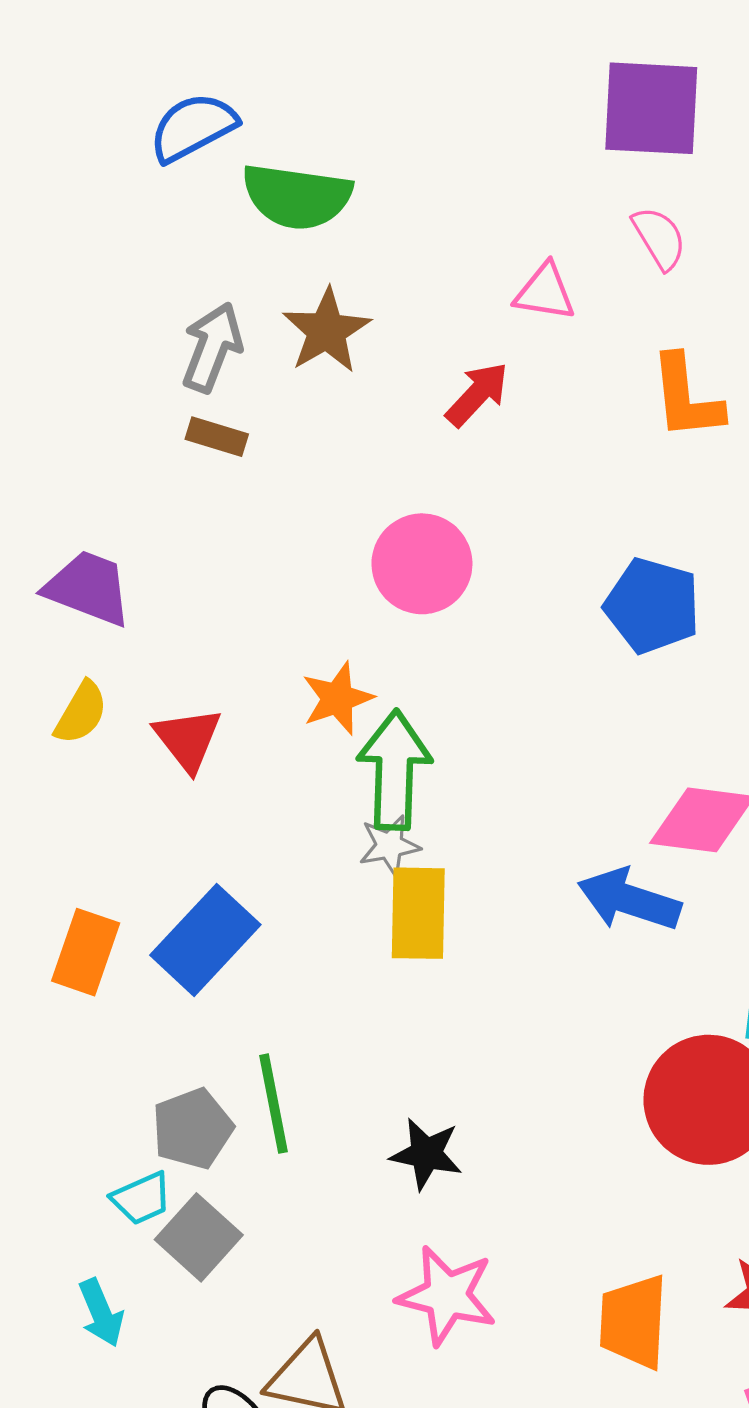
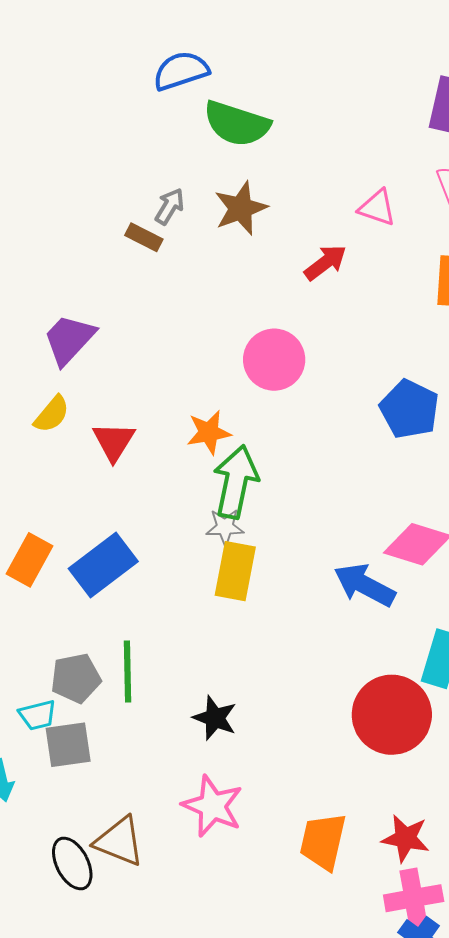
gray arrow: (212, 347) -> (170, 206), size x0.7
brown rectangle: (217, 437) -> (144, 237), moved
purple trapezoid: (88, 588) -> (69, 339), turned -78
gray square: (199, 1237) -> (68, 745), turned 30

